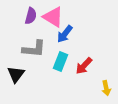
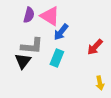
red arrow: (84, 66) -> (95, 47), moved
black triangle: (16, 74) -> (23, 61), moved

